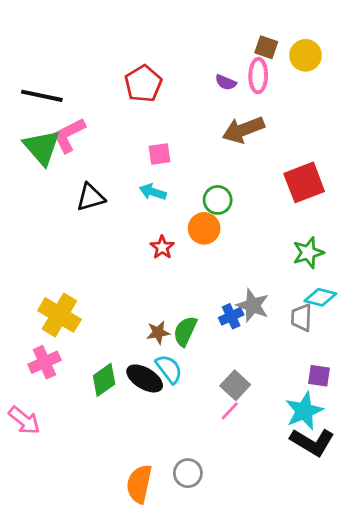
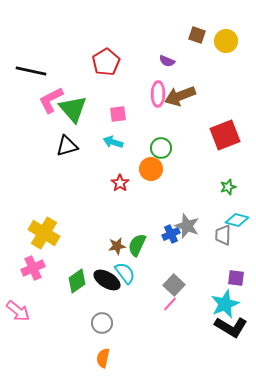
pink ellipse: (258, 76) -> (158, 94), moved
green triangle: (42, 147) -> (73, 109), moved
green star: (308, 253) -> (228, 187), size x0.7
gray circle: (188, 473) -> (102, 323), moved
orange semicircle: (139, 484) -> (103, 358), size x0.7

